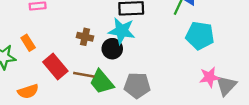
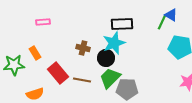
cyan star: (122, 31) -> (114, 43), turned -30
green trapezoid: (102, 82) -> (110, 78), moved, turned 85

